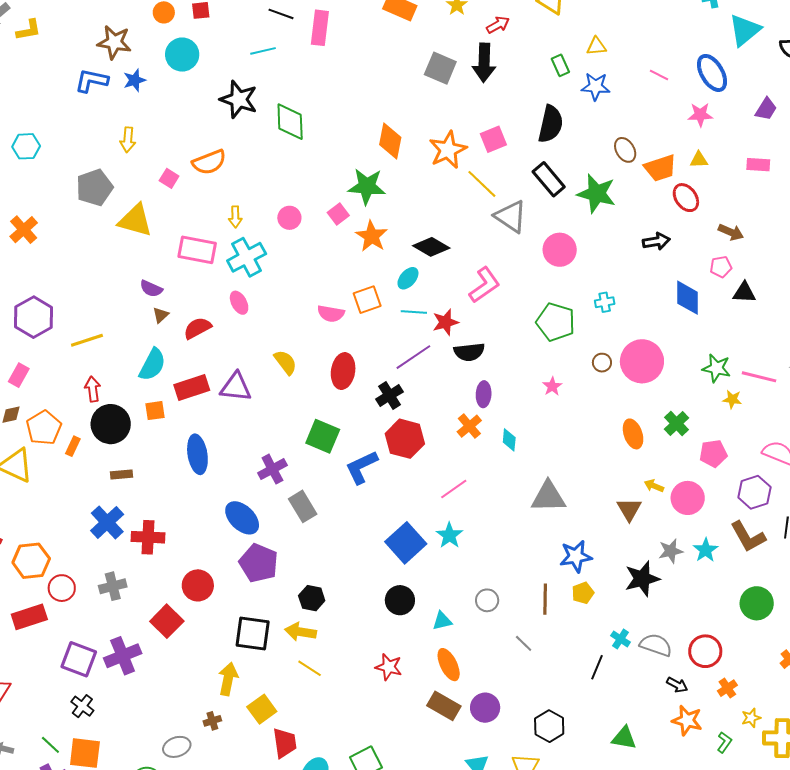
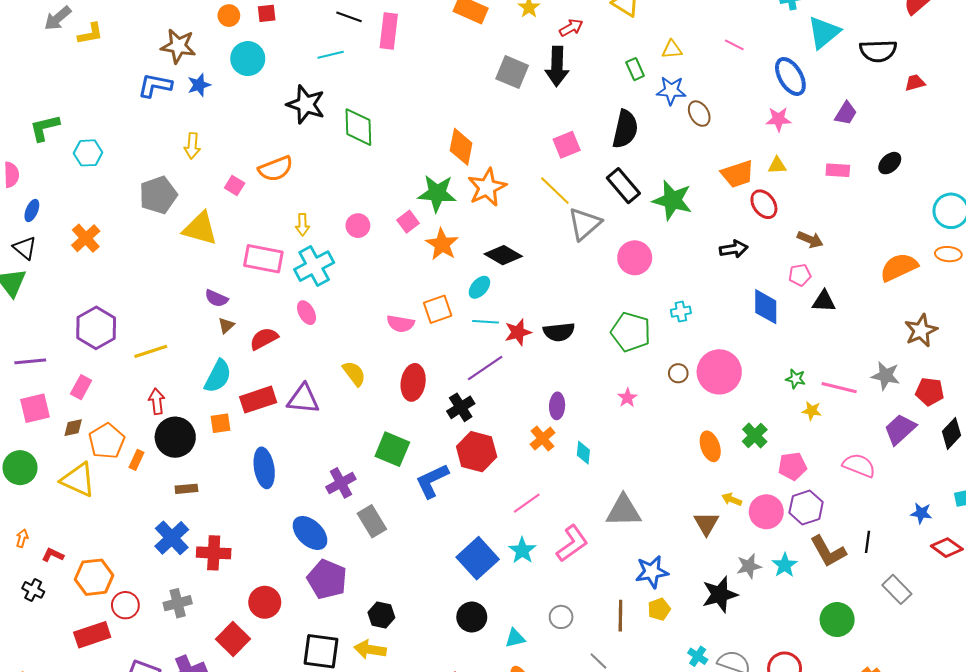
pink line: (659, 75) -> (734, 45), moved
orange star: (448, 150) -> (487, 187), moved
brown ellipse: (625, 150) -> (699, 114), moved
gray triangle: (511, 216) -> (585, 224), turned 45
pink L-shape: (484, 285) -> (572, 544), moved
black semicircle: (469, 352) -> (559, 332), moved
green star: (716, 368) -> (796, 379), size x0.7
purple hexagon: (754, 492) -> (806, 507), moved

